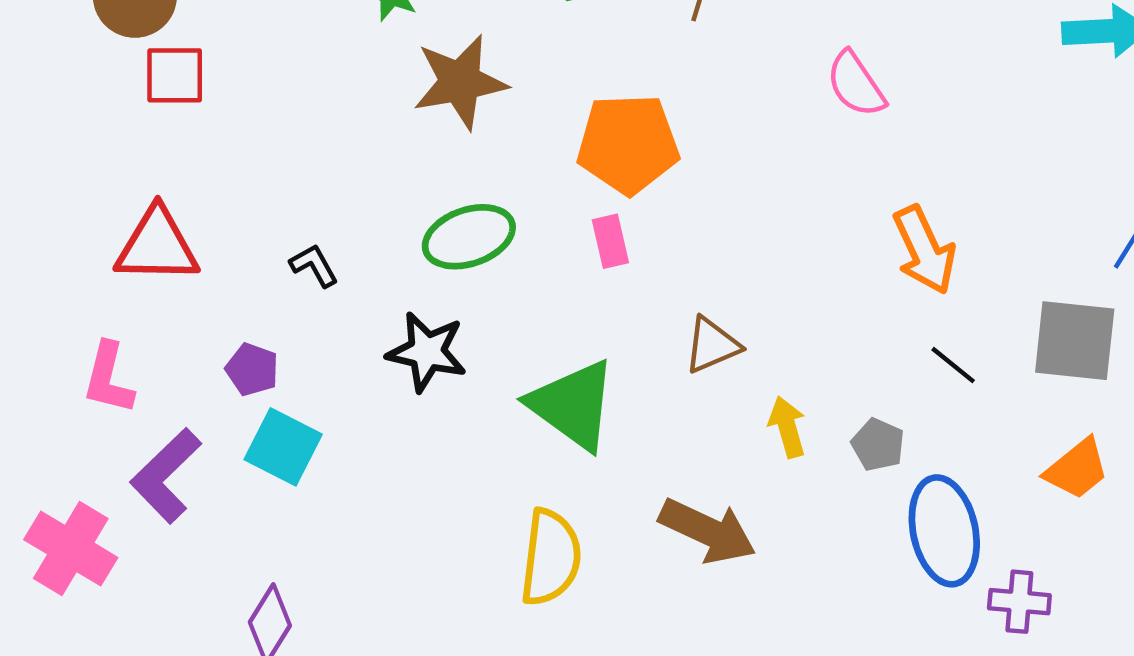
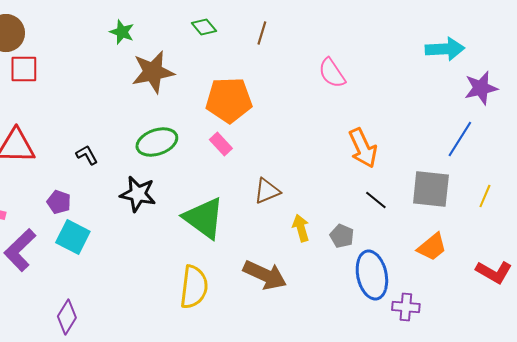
pink rectangle: (610, 241) -> (221, 144), turned -30

